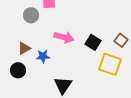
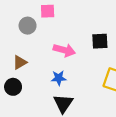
black square: (93, 42) -> (100, 41), moved, turned -35
blue star: (43, 56) -> (59, 78), moved

